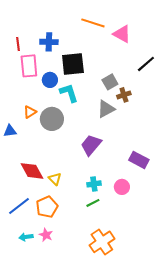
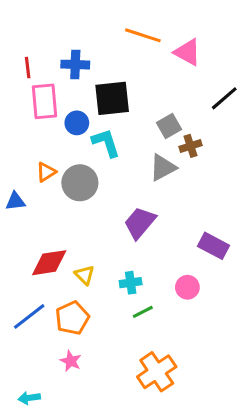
red diamond: (32, 171) -> (49, 263), turned -70
cyan cross: (94, 184) -> (131, 283), moved
cyan arrow: (26, 237) -> (29, 398), moved

